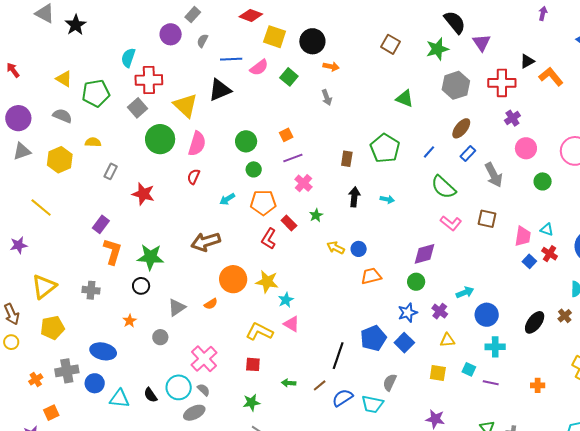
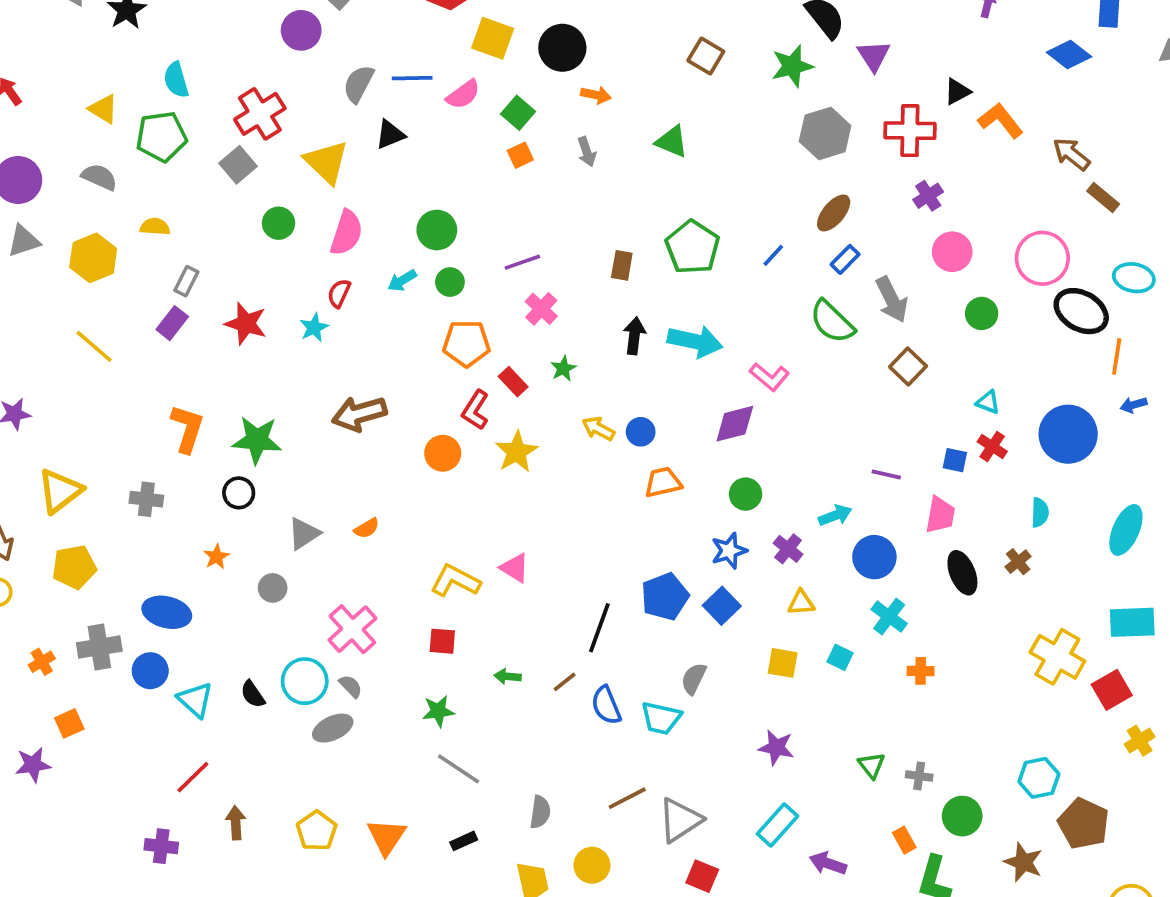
gray semicircle: (202, 41) -> (358, 84), moved, size x1.5
cyan semicircle: (128, 58) -> (176, 80), moved, turned -36
red cross: (149, 80) -> (260, 114), turned -32
black triangle: (220, 90) -> (390, 135), size x0.7
green triangle: (405, 99) -> (672, 142), moved
orange square: (286, 135) -> (520, 155), moved
green circle: (160, 139) -> (279, 223), size x0.6
green semicircle: (443, 187) -> (832, 322), moved
cyan arrow: (227, 199) -> (402, 281), moved
cyan arrow: (387, 199) -> (695, 341), size x2.0
yellow line: (41, 207) -> (94, 346), moved
brown square: (487, 219) -> (908, 366), moved, turned 30
pink L-shape: (451, 223) -> (769, 377), moved
purple rectangle: (101, 224) -> (172, 323), moved
pink trapezoid: (523, 236) -> (940, 515), moved
purple diamond: (424, 254) -> (735, 424), moved
blue square: (529, 261) -> (955, 460), turned -32
orange circle: (233, 279) -> (443, 453), moved, size x0.7
yellow star: (267, 282) -> (516, 452), moved, turned 30
cyan star: (286, 300) -> (314, 328), moved
black ellipse: (535, 322) -> (962, 573), turned -60
cyan cross: (495, 347) -> (889, 617), turned 36
purple line: (491, 383) -> (886, 475), moved
orange cross: (538, 385) -> (921, 671), moved
blue semicircle: (342, 398) -> (606, 705), turned -80
cyan triangle: (119, 399) -> (195, 700), turned 35

